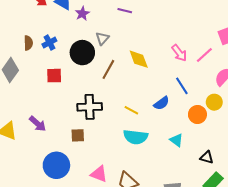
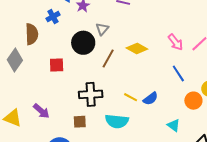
brown semicircle: (28, 43) -> (32, 34), size x1.5
blue cross: (49, 43) -> (53, 17), moved
yellow diamond: (139, 59) -> (137, 48), turned -40
blue semicircle: (161, 103) -> (150, 99), moved
cyan semicircle: (136, 137) -> (117, 121), moved

